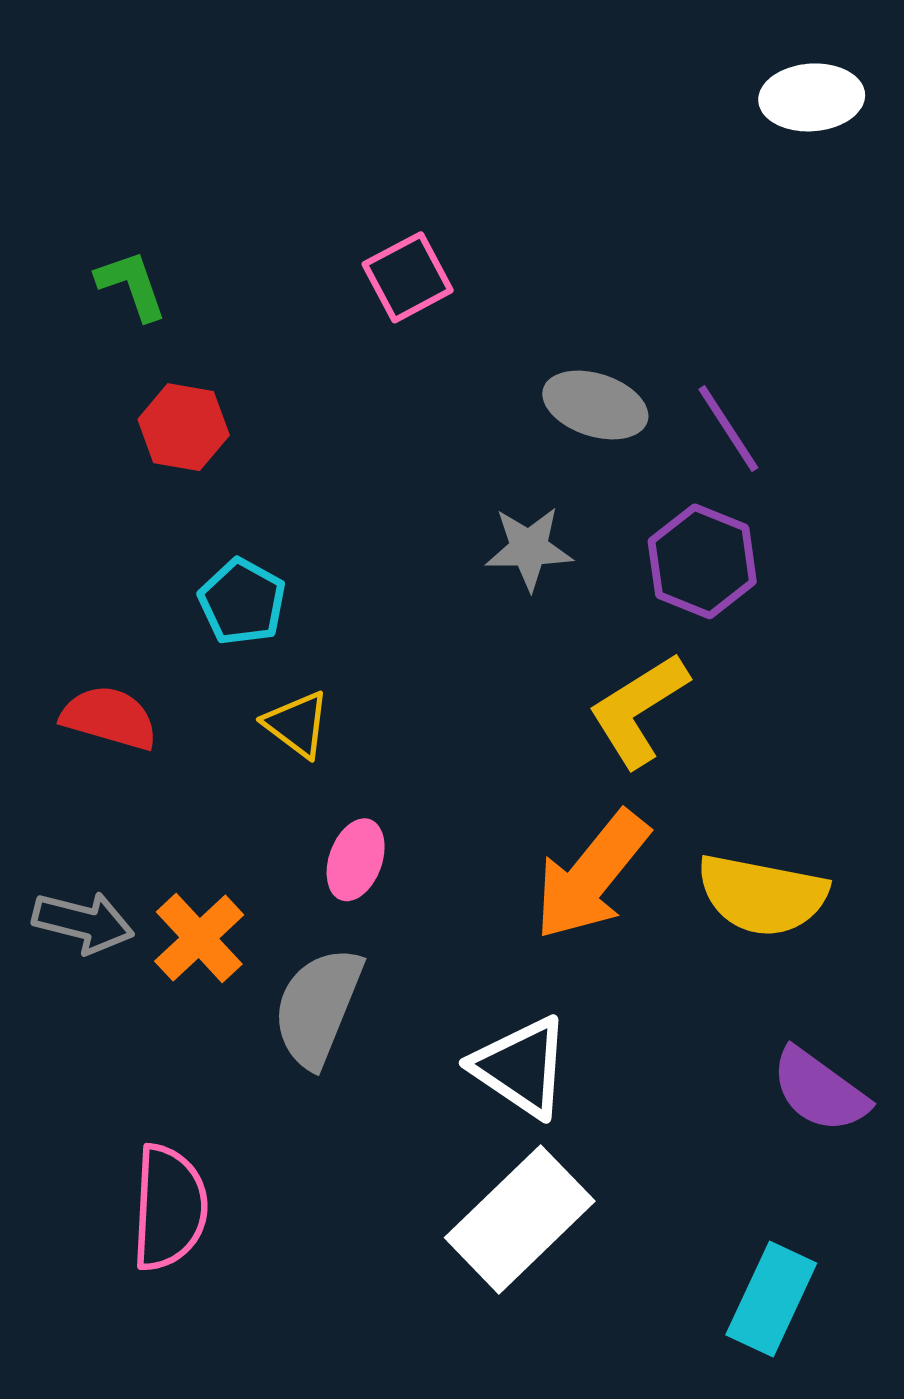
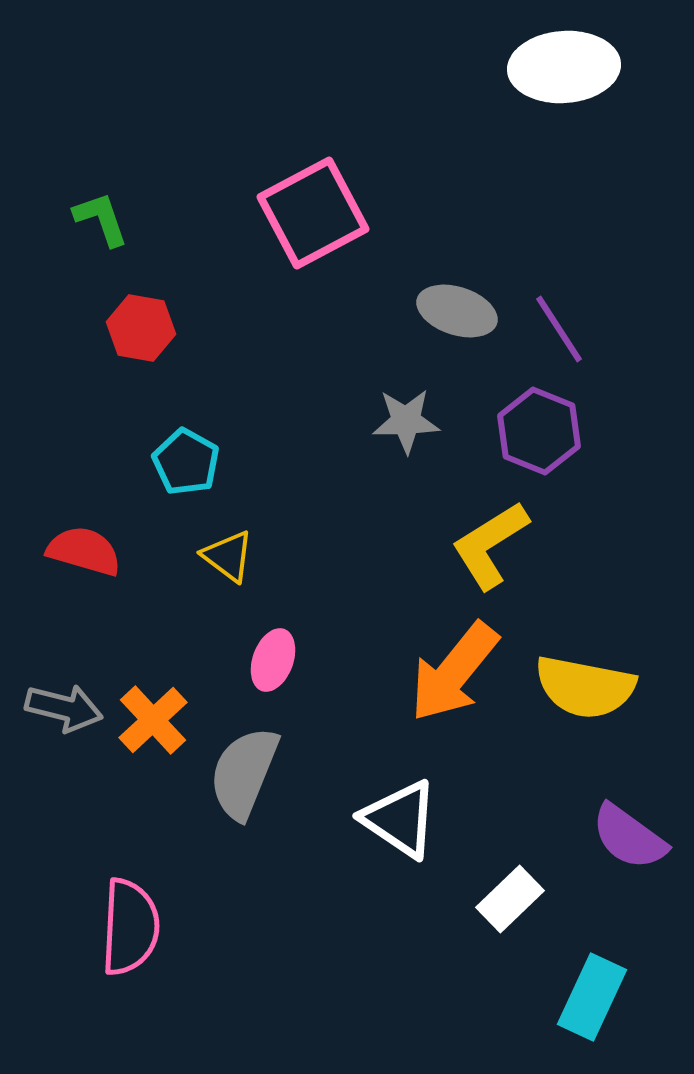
white ellipse: (812, 97) -> (564, 67), moved, size x1.4
pink square: (408, 277) -> (313, 213), size x1.6
white rectangle: (520, 1219) -> (510, 899), moved, size x0.6

